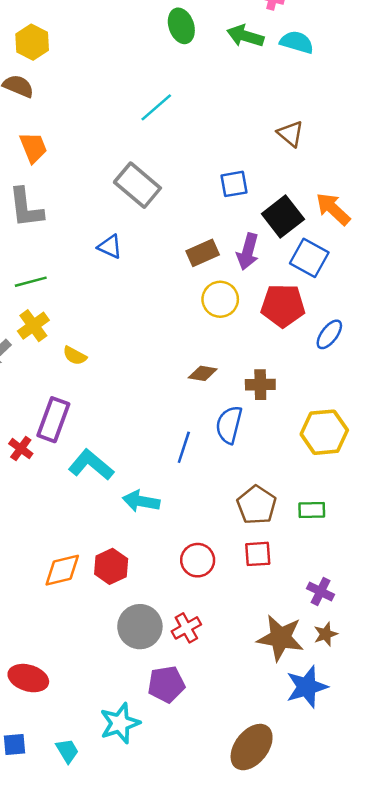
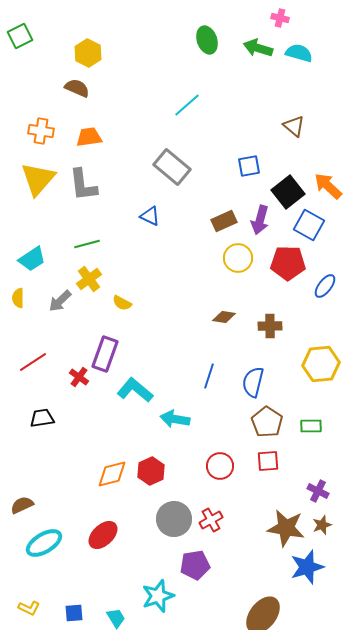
orange trapezoid: (33, 148) -> (89, 137), turned -76
blue semicircle: (229, 425) -> (253, 382), moved
red ellipse: (28, 678) -> (103, 535), moved, turned -60

